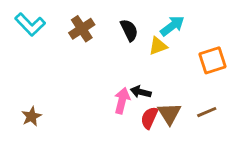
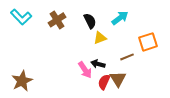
yellow triangle: (158, 46) -> (100, 38), moved
pink arrow: (122, 101) -> (85, 70), turned 132
brown line: (207, 112) -> (127, 57), moved
brown star: (31, 116) -> (22, 81), size x1.5

